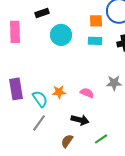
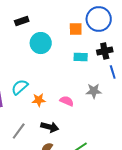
cyan rectangle: (95, 41) -> (81, 57), moved
cyan semicircle: (40, 99) -> (20, 87), moved, turned -96
black arrow: (80, 120) -> (50, 127), moved

